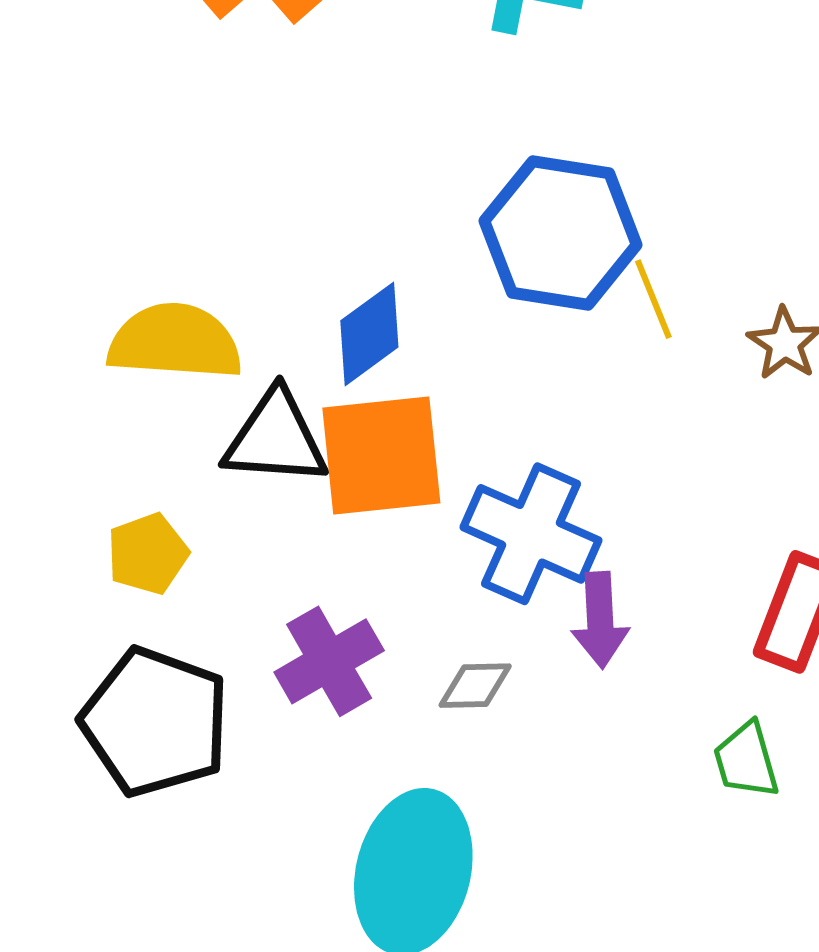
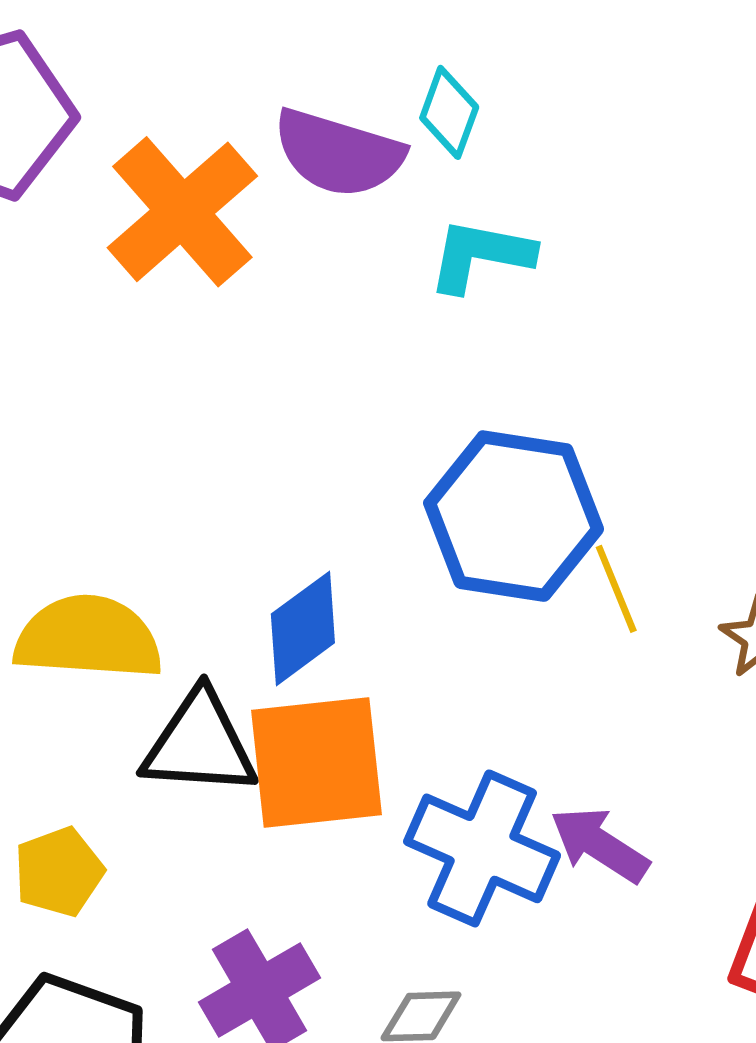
purple arrow: (600, 620) -> (600, 845), moved, turned 126

